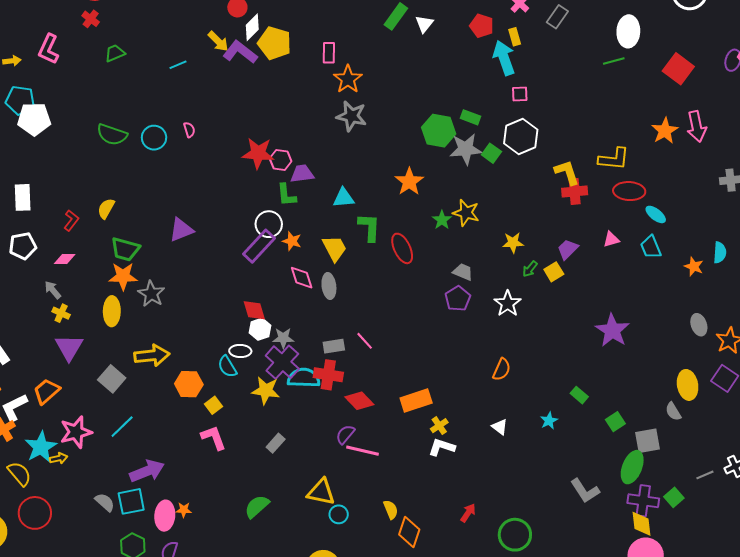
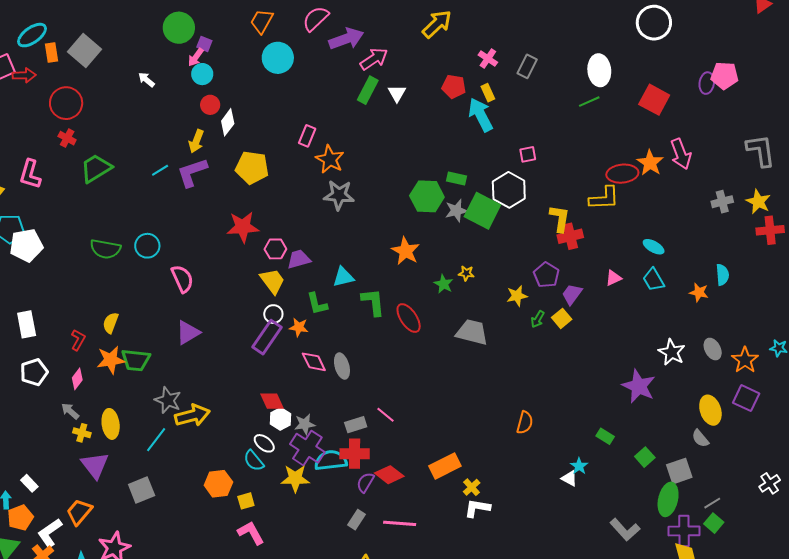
yellow arrow: (218, 41) -> (196, 141), turned 75
yellow pentagon: (275, 43) -> (252, 168), moved
purple L-shape: (240, 52) -> (192, 172), moved, turned -48
green trapezoid: (115, 53) -> (96, 168), size x1.6
pink rectangle: (329, 53) -> (307, 136), turned 30
pink square: (520, 94) -> (528, 154), moved
pink semicircle: (189, 130) -> (182, 279), moved, size x1.8
gray star: (466, 149) -> (456, 211), size x0.7
red star: (258, 153) -> (243, 227), moved
green square: (491, 153) -> (482, 211), size x1.8
yellow L-shape: (567, 172) -> (560, 218), turned 36
red ellipse: (629, 191) -> (622, 174), moved
green L-shape: (286, 195) -> (317, 304), moved
yellow star: (466, 213) -> (466, 273), size x0.6
white circle: (269, 224) -> (273, 314), size x0.7
yellow trapezoid: (334, 248) -> (272, 281), moved
pink diamond: (65, 259) -> (77, 379), turned -45
gray trapezoid: (463, 272) -> (472, 332), size x1.6
orange star: (123, 276) -> (111, 360), moved
purple pentagon: (458, 299) -> (546, 275), moved
white star: (508, 304) -> (672, 352), moved
yellow ellipse: (112, 311) -> (111, 424), moved
purple star: (612, 330) -> (639, 386), moved
white ellipse: (240, 351) -> (264, 443), turned 45
yellow arrow: (152, 355) -> (192, 415), moved
gray square: (112, 379) -> (142, 490), turned 36
yellow square: (214, 405) -> (246, 501), turned 30
cyan line: (122, 427) -> (156, 440), moved
white triangle: (500, 427) -> (569, 478), moved
purple semicircle: (345, 434) -> (365, 482), moved
gray rectangle: (276, 443) -> (357, 520), moved
gray line: (705, 475) -> (712, 503), moved

